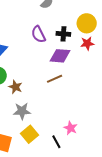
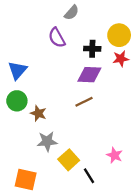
purple semicircle: (38, 34) -> (57, 38), moved
pink star: (71, 128) -> (115, 155), moved
yellow square: (30, 134) -> (69, 160), moved

